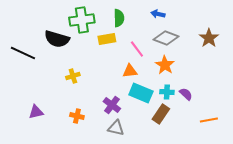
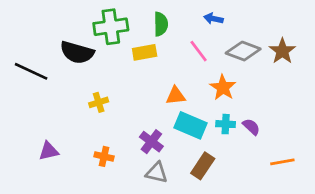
gray diamond: (166, 38) -> (243, 51), moved
pink line: (137, 49) -> (199, 51), moved
brown rectangle: (161, 114) -> (203, 166), moved

